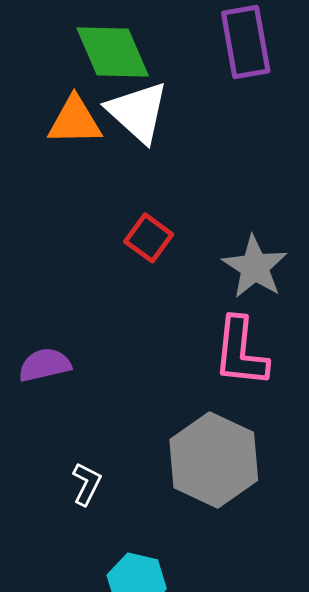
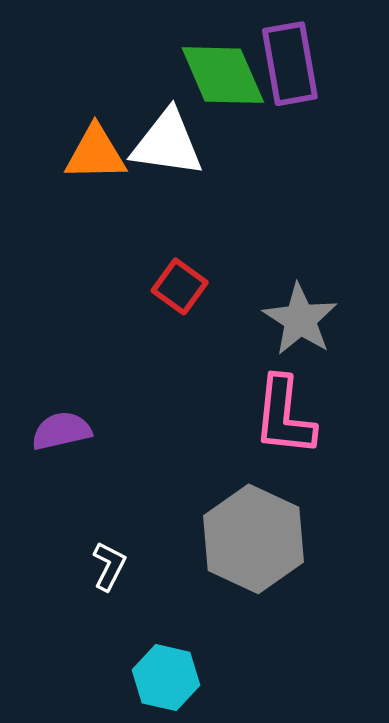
green diamond: (113, 52) -> (223, 75), moved
white triangle: (138, 112) -> (167, 143), turned -34

